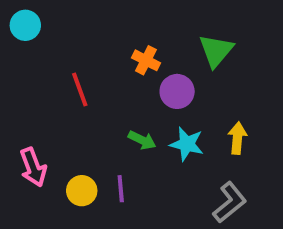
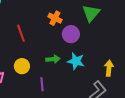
yellow arrow: (237, 138) -> (109, 68), moved
green arrow: (142, 140) -> (53, 59), turned -32
yellow circle: (82, 191) -> (22, 66), moved

